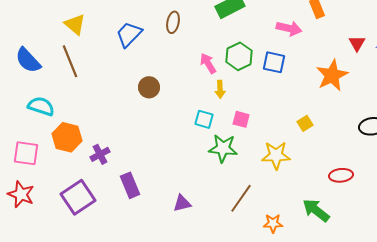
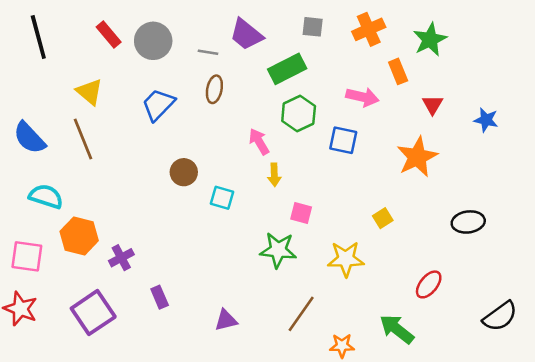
red triangle: (357, 43) -> (433, 105), moved
green hexagon: (239, 56) -> (299, 114), moved
cyan square: (204, 119) -> (222, 198), moved
red ellipse: (341, 175) -> (429, 284), turned -45
purple rectangle: (130, 185) -> (160, 297), size x0.7

